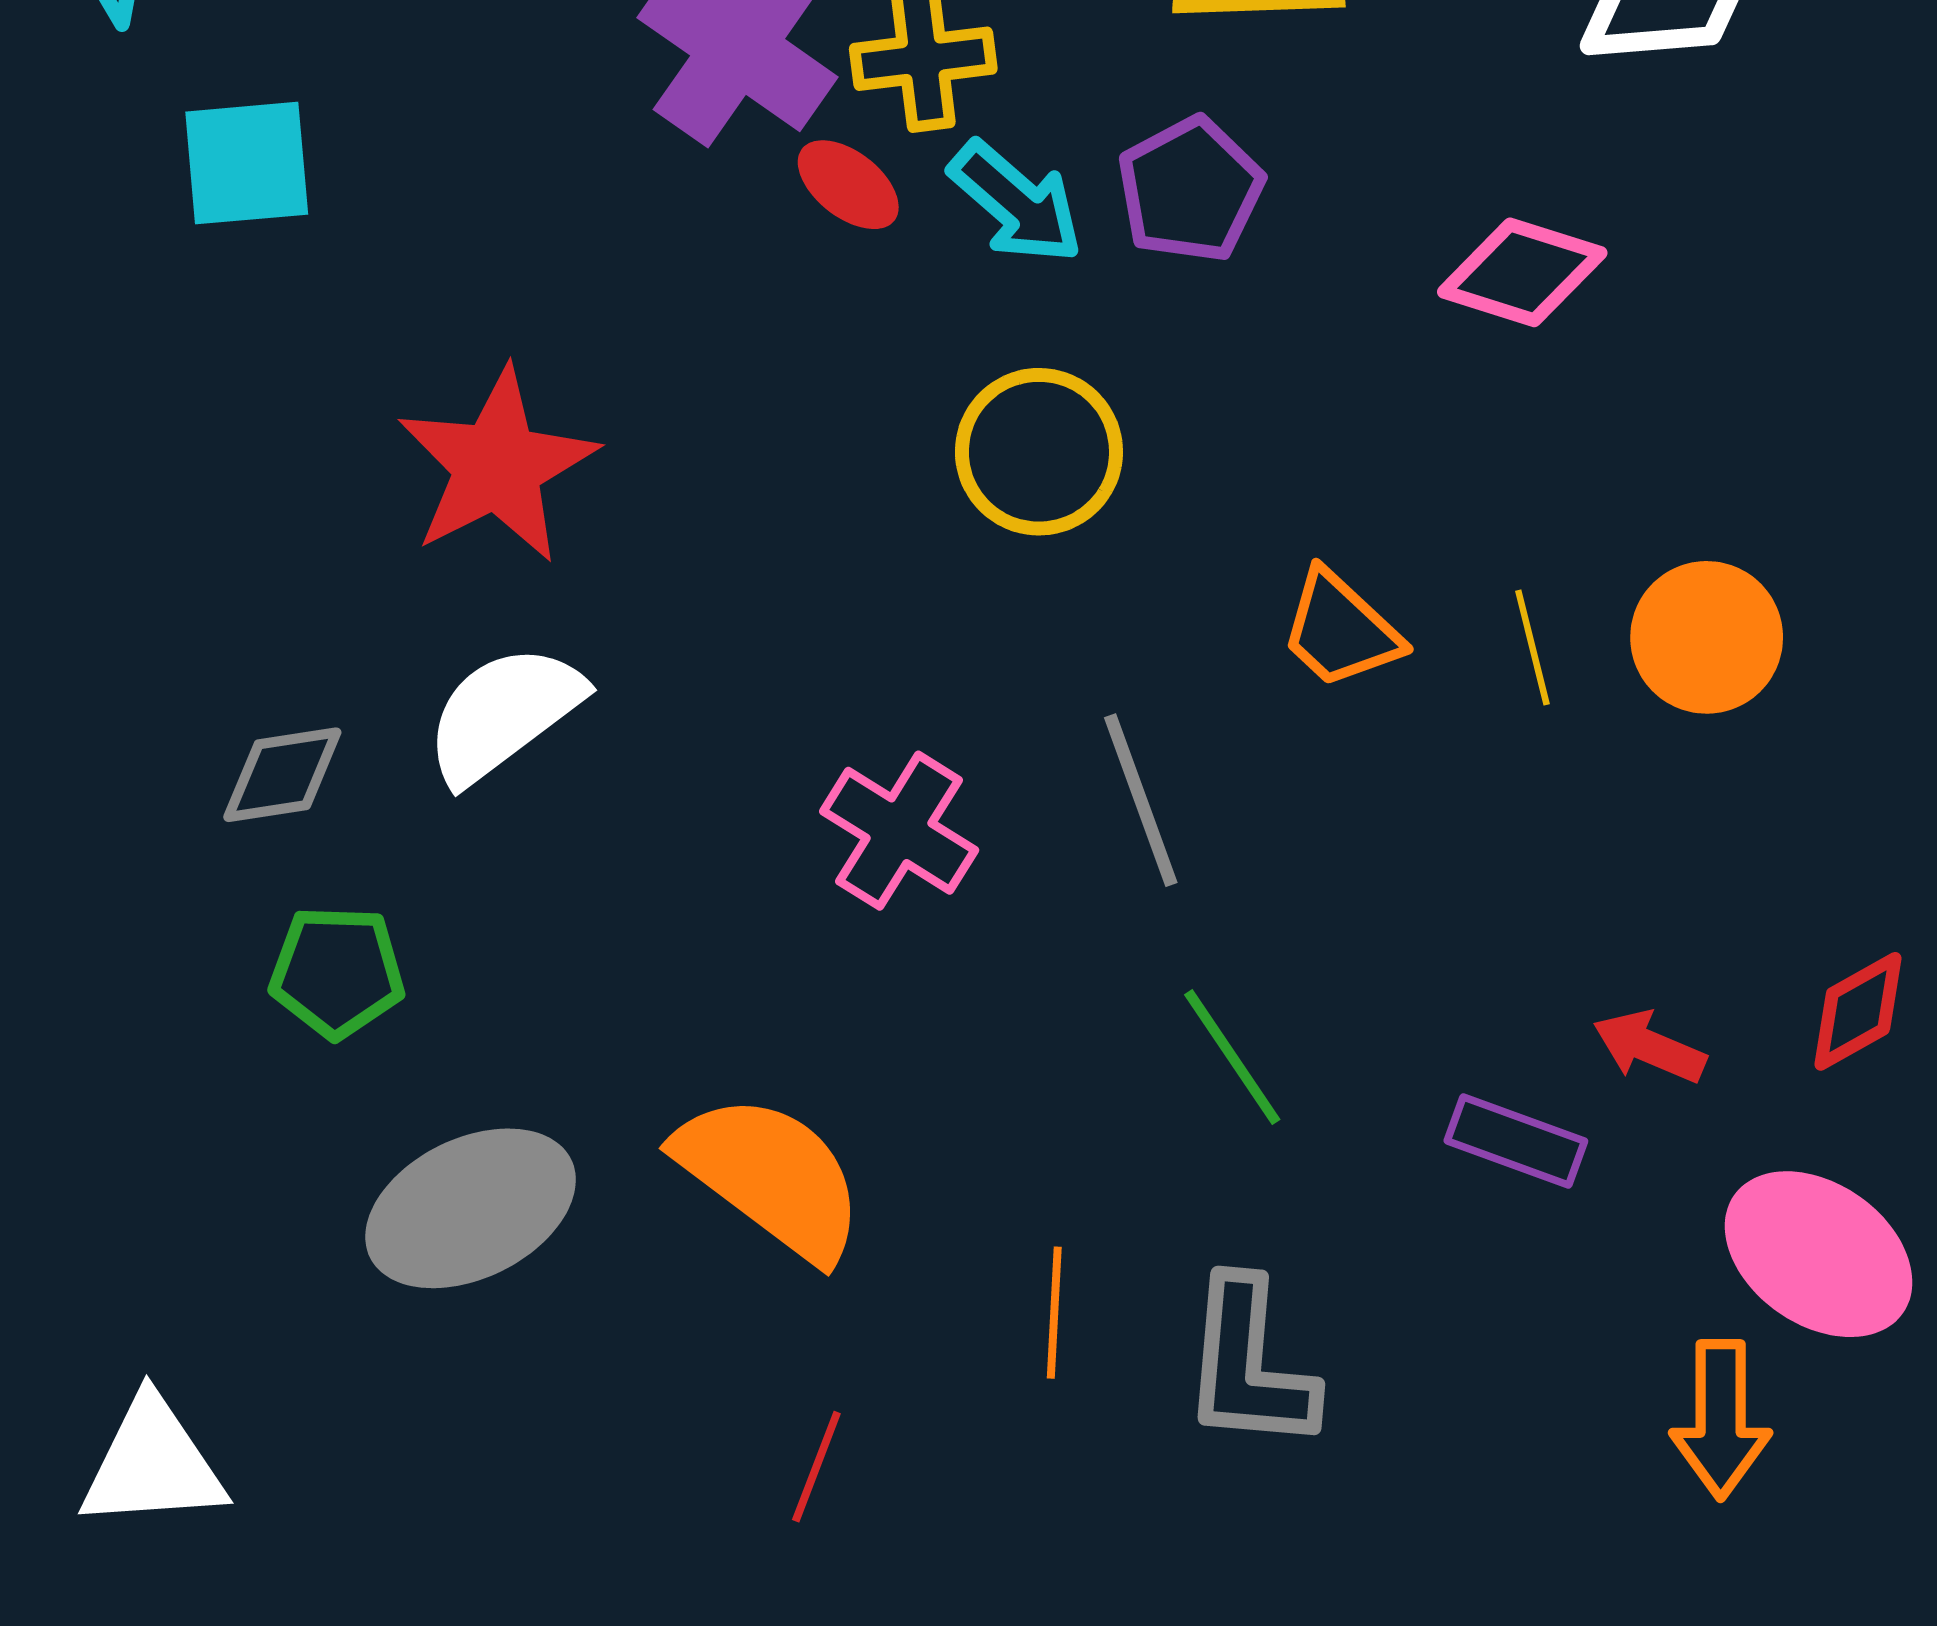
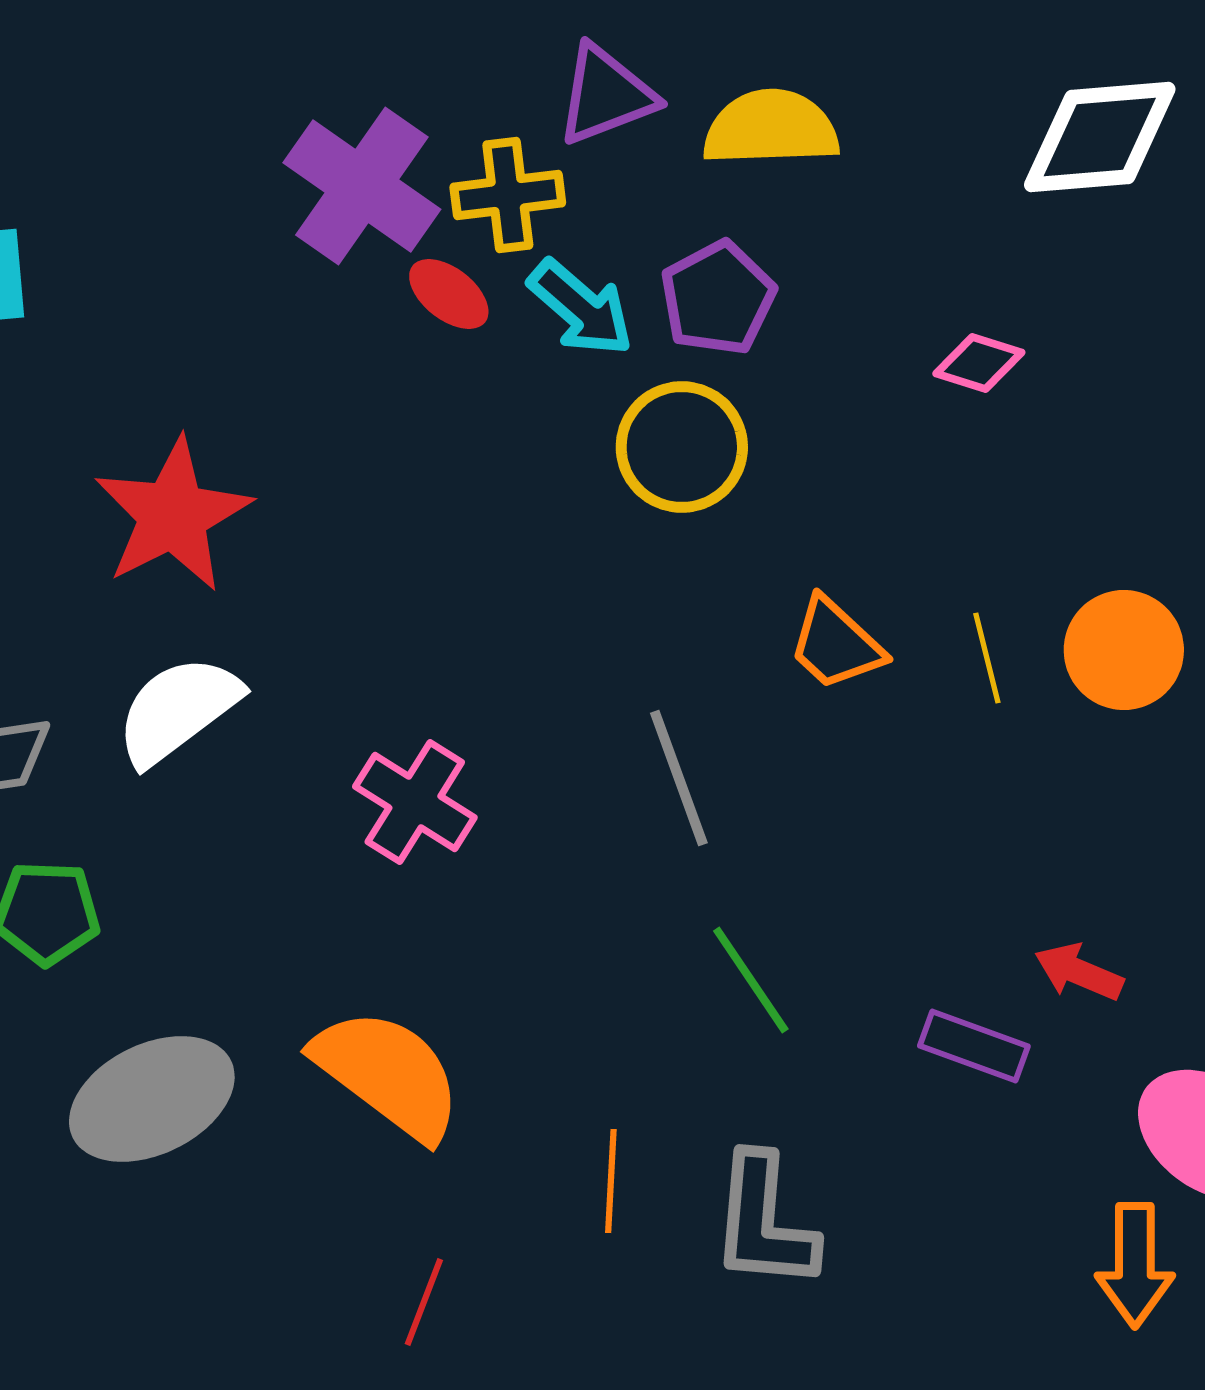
pink diamond: (1522, 272) -> (979, 363), size x0.7
yellow circle: (1039, 452) -> (682, 447), moved
pink cross: (899, 831) -> (415, 802), moved

